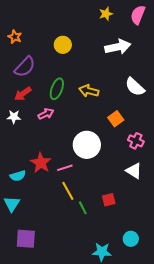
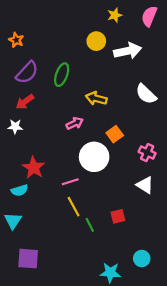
yellow circle: (63, 45) -> (96, 41), moved
green ellipse: (57, 89) -> (62, 75), moved
pink arrow: (46, 114) -> (75, 123), moved
orange square: (116, 119) -> (115, 134), moved
red star: (41, 163) -> (34, 168), moved

